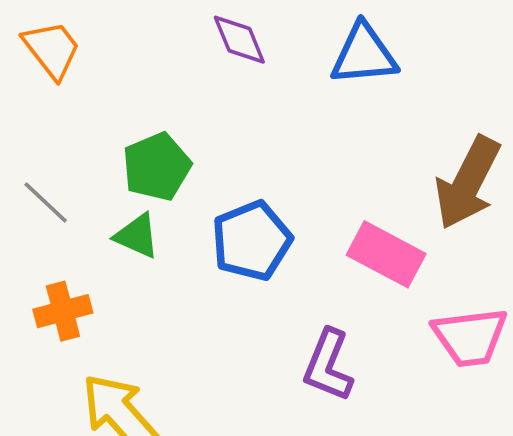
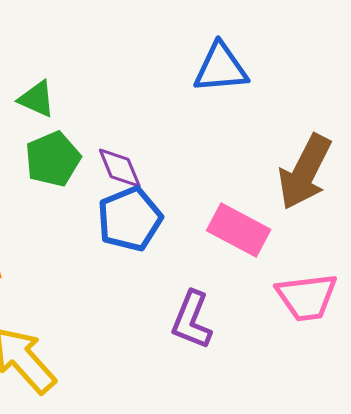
purple diamond: (239, 40) -> (120, 168), moved
green triangle: (137, 236) -> (37, 99), moved

